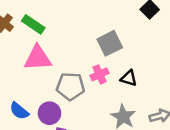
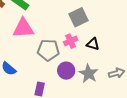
purple circle: (49, 113) -> (66, 71), moved

